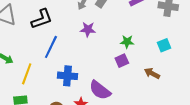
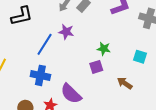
cyan square: (164, 45) -> (140, 57), turned 32
blue line: (51, 47) -> (45, 44), moved

